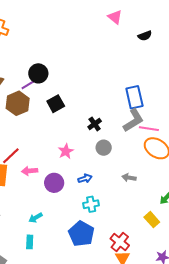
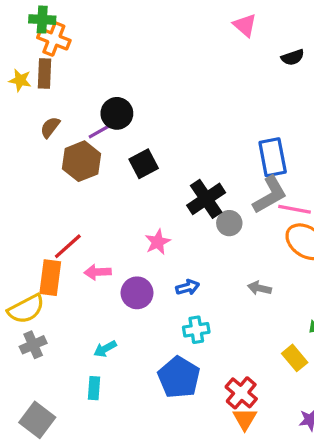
black cross: (95, 124) -> (206, 199), size x1.6
gray circle: (104, 148) -> (229, 223), moved

